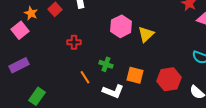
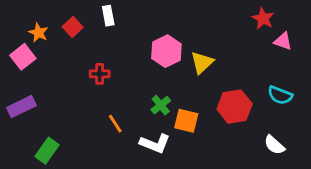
green cross: (106, 64) -> (161, 105), moved, turned 32
red hexagon: (169, 79) -> (235, 107), moved

